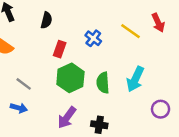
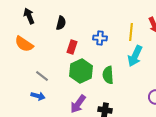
yellow line: (131, 31) -> (131, 32), turned 60
blue cross: (93, 38) -> (100, 38), turned -32
cyan arrow: (135, 79) -> (135, 56), moved

